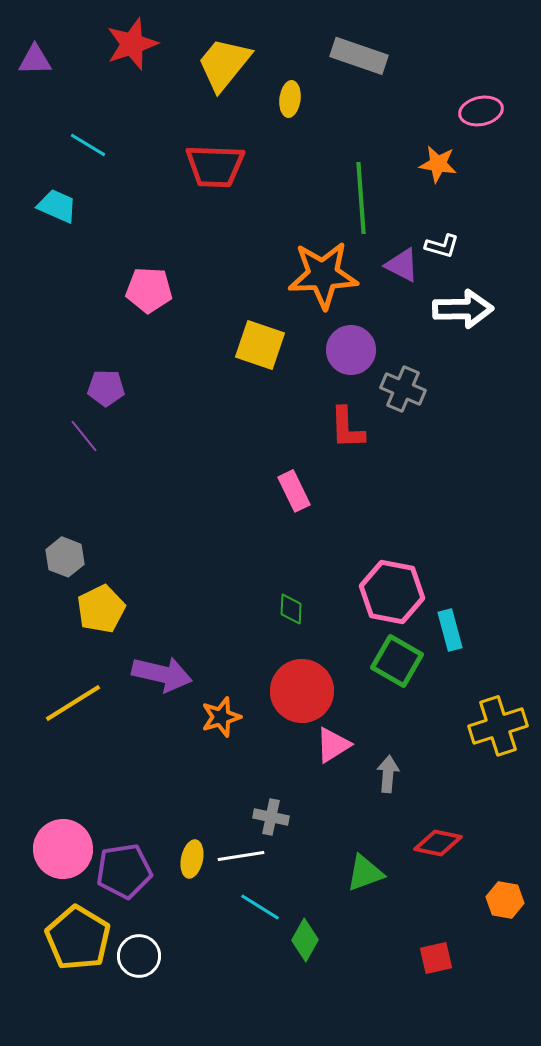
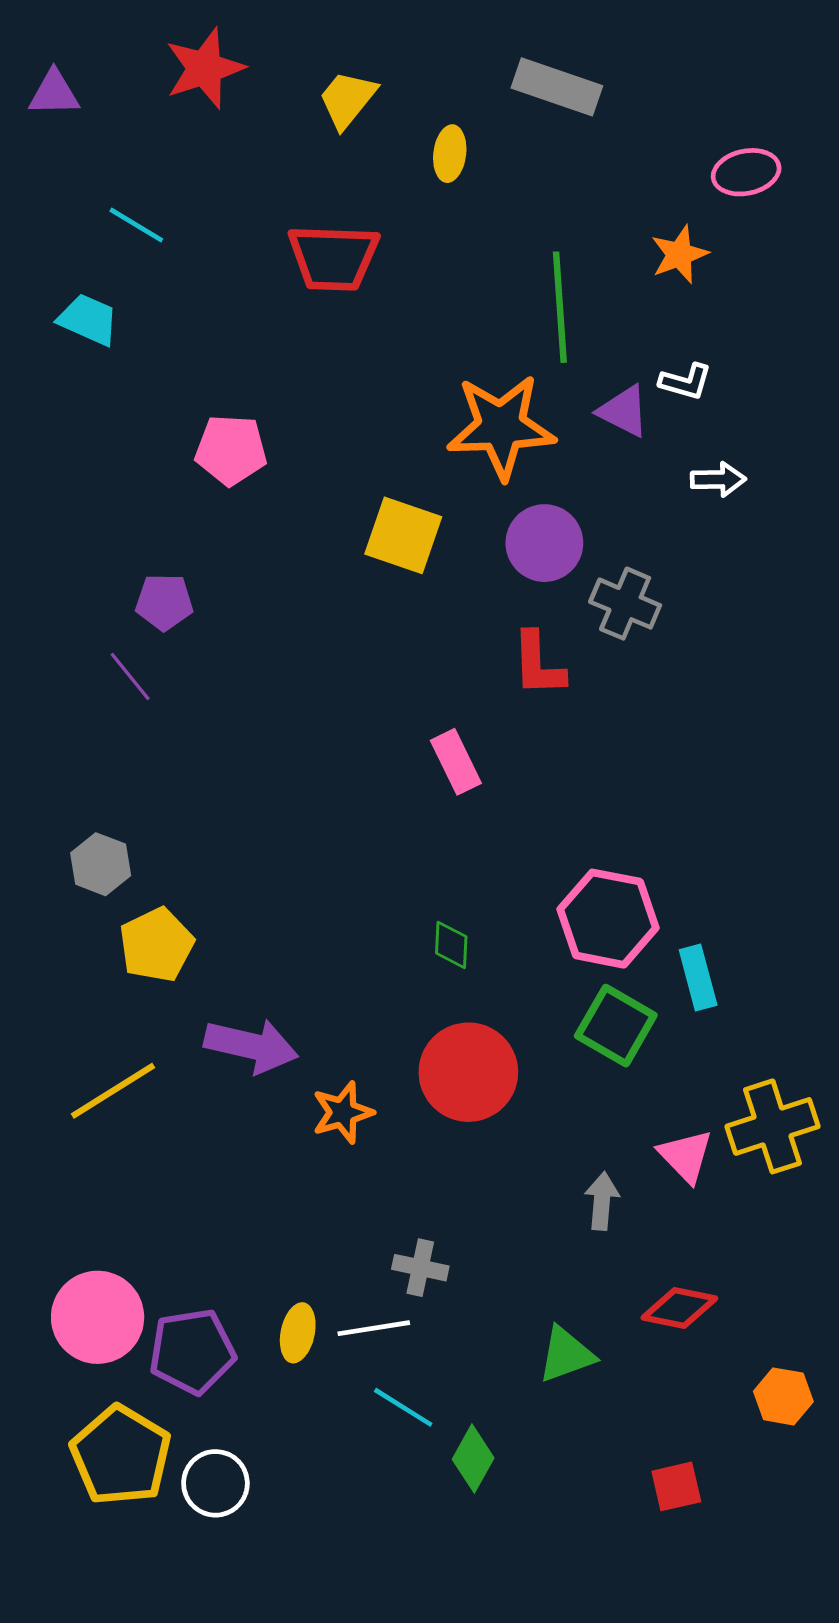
yellow trapezoid: (224, 64) -> (347, 99), size x0.7
orange star: (438, 164) -> (679, 254), turned -30
white arrow: (463, 309) -> (718, 479), size x0.6
pink triangle: (333, 745) -> (686, 1156), moved, turned -42

